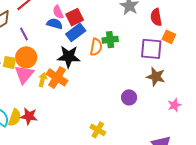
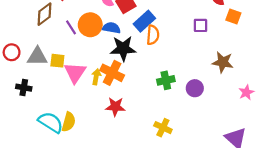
blue semicircle: (55, 24) -> (111, 28), moved
blue rectangle: (76, 32) -> (144, 21), moved
green cross: (110, 40) -> (166, 80), moved
purple square: (151, 49) -> (200, 25), moved, size x0.6
orange circle: (26, 57) -> (90, 25), moved
red star: (29, 116) -> (115, 107), moved

